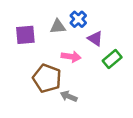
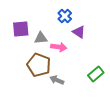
gray triangle: (58, 26) -> (41, 38), moved
green rectangle: (112, 59) -> (96, 74), moved

